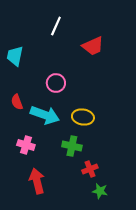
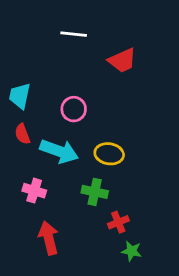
white line: (56, 26) -> (74, 34), turned 72
cyan trapezoid: (15, 56) -> (20, 96), moved

